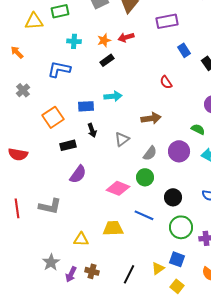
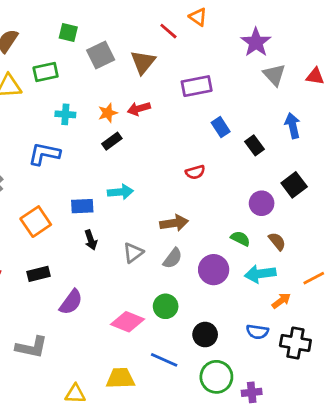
red semicircle: (166, 82) -> (195, 172), turned -72
black rectangle: (68, 145) -> (39, 274), moved
gray semicircle: (150, 153) -> (173, 258), moved

